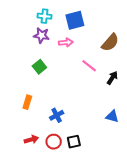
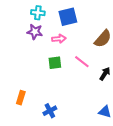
green square: (39, 67) -> (55, 63), moved, turned 32

